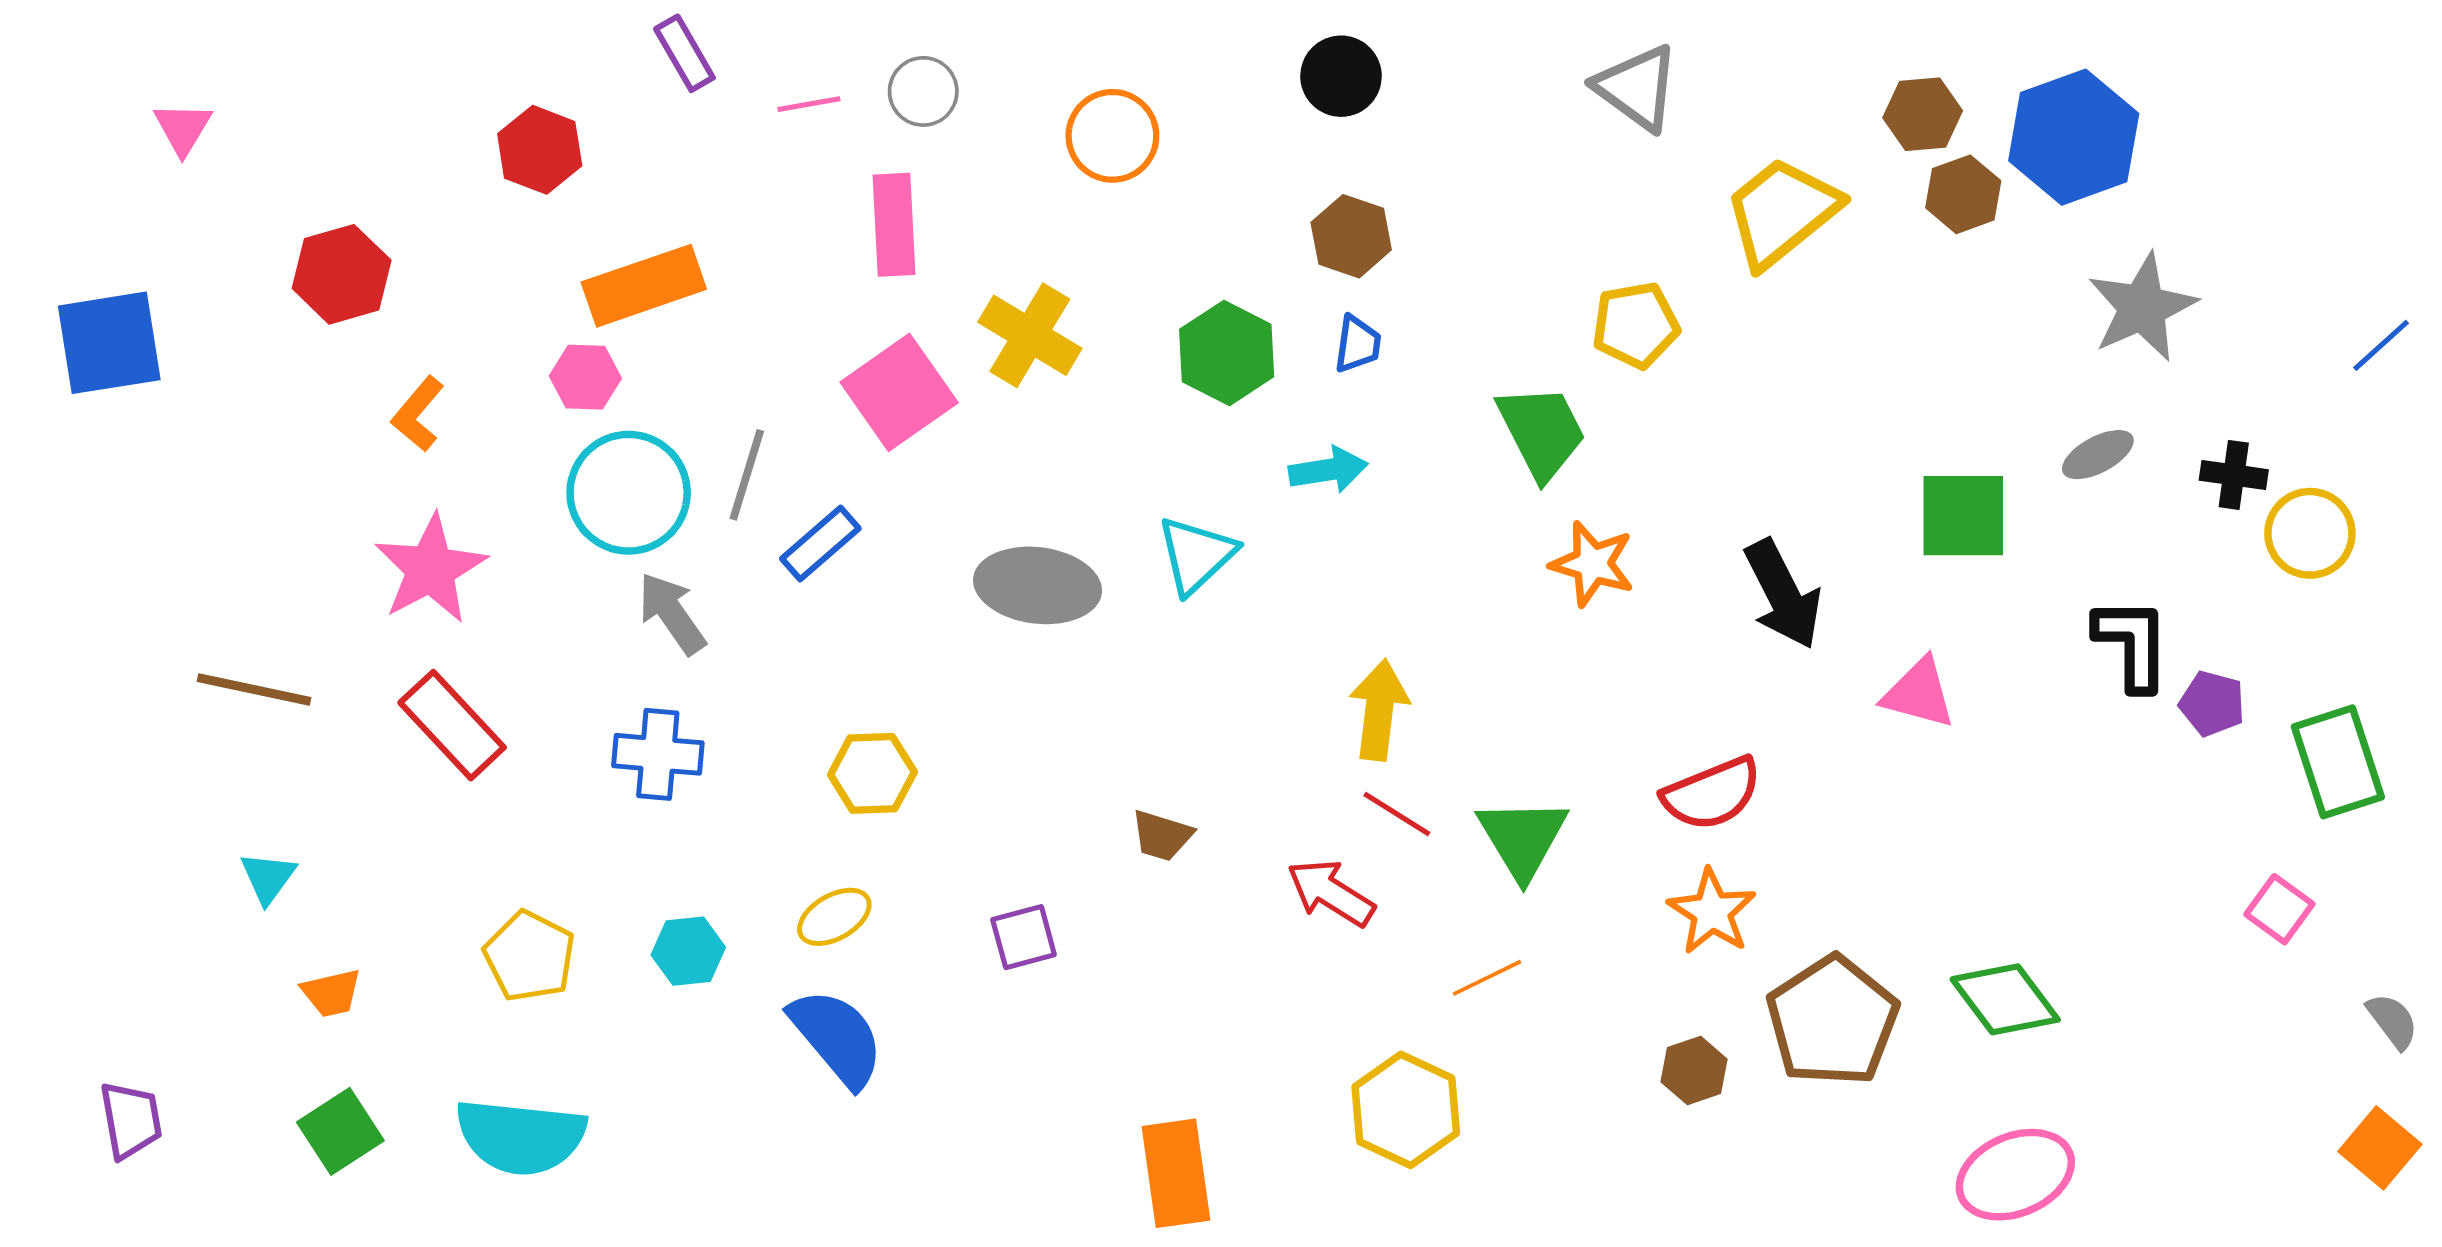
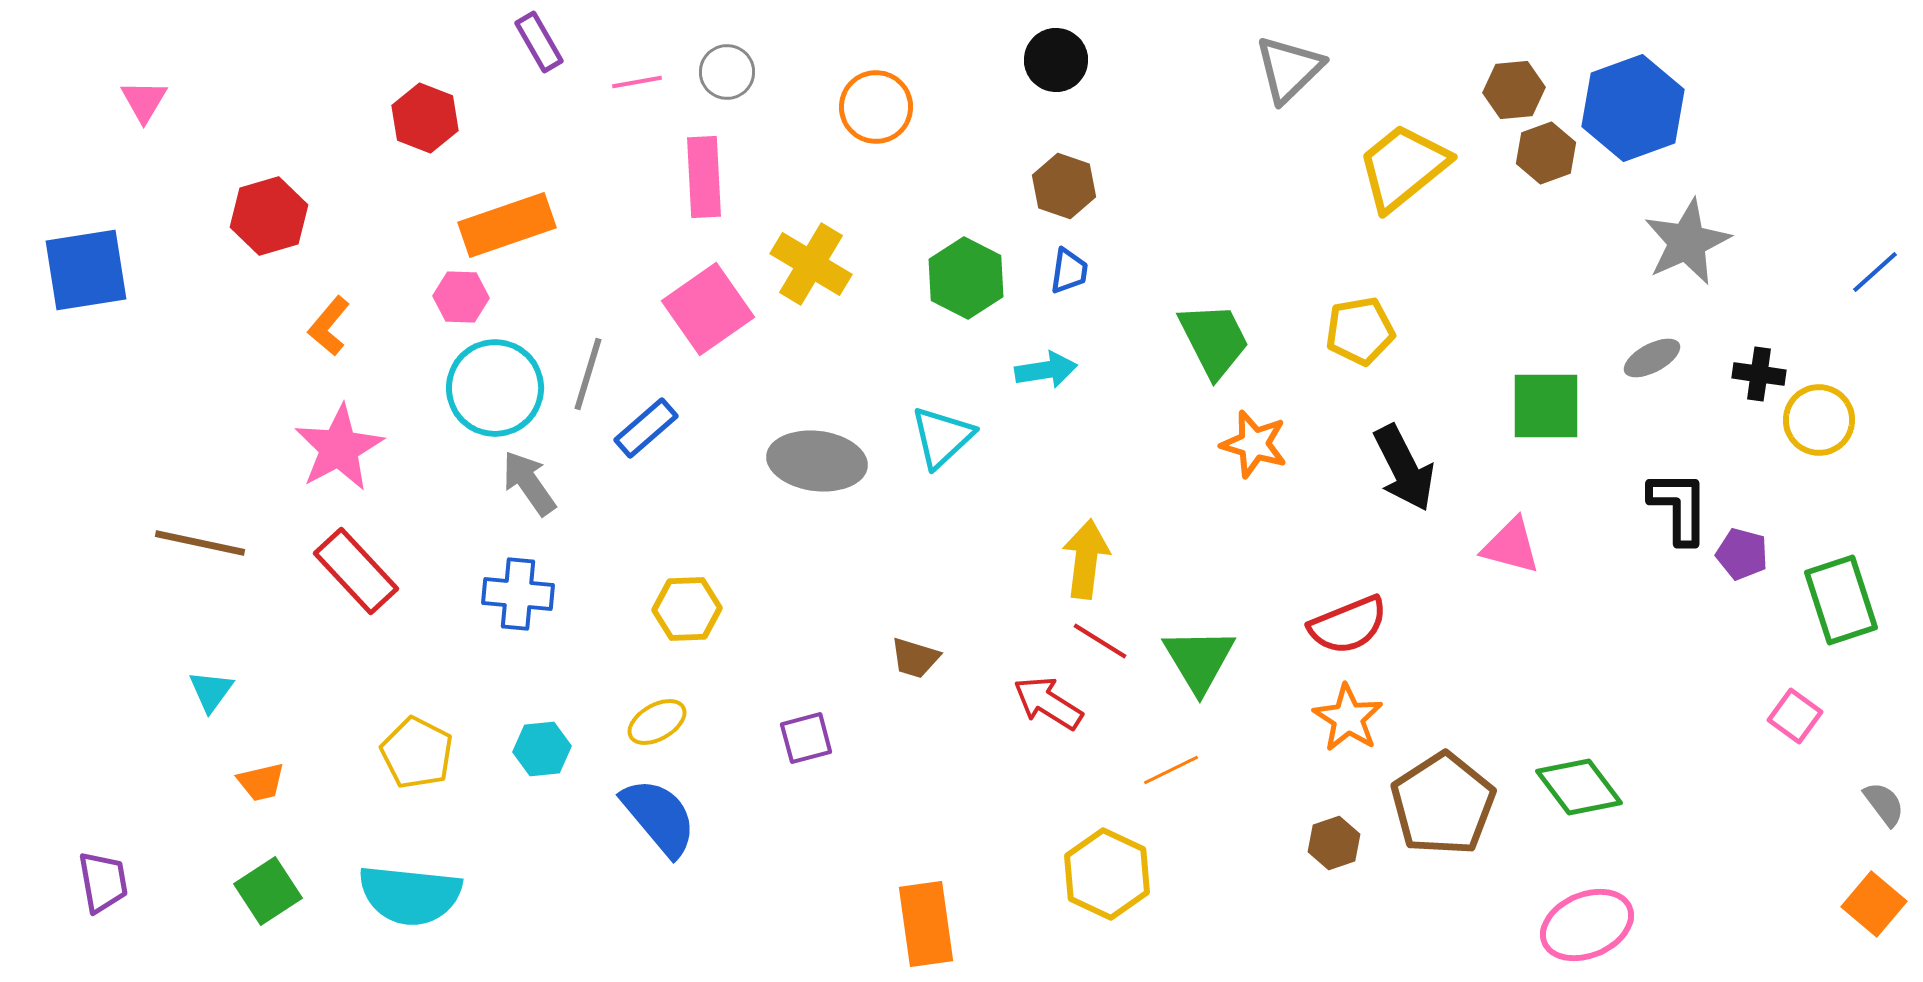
gray triangle: (1637, 88) -> (1289, 69), turned 40
yellow pentagon: (1636, 325) -> (1360, 331), moved

